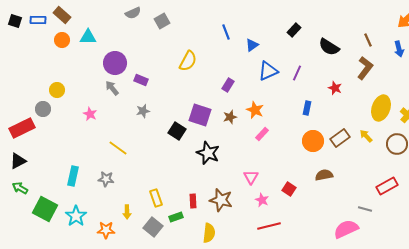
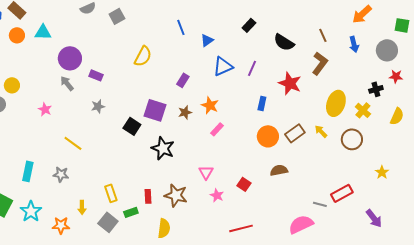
red star: (335, 88) -> (290, 83), size x1.6
red rectangle: (387, 186) -> (342, 193), moved
red line: (269, 226) -> (241, 228), moved

